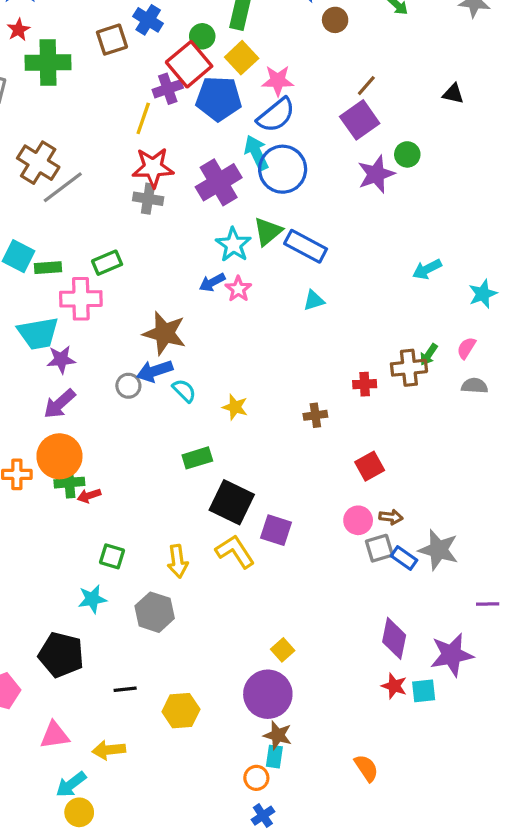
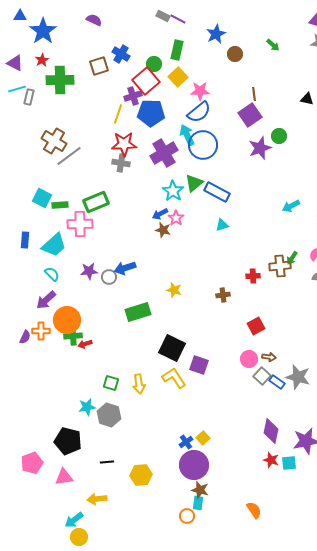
brown line: (366, 86) -> (254, 94), turned -48
blue pentagon: (219, 99) -> (151, 113), moved
green rectangle: (107, 263) -> (96, 202), size x1.4
cyan trapezoid: (38, 333) -> (54, 245), turned -32
brown star: (164, 333) -> (163, 230), moved, size x0.6
purple star: (61, 360) -> (89, 271), moved
cyan semicircle: (184, 391) -> (52, 274), moved
purple arrow: (59, 404) -> (46, 300), moved
green rectangle: (197, 458) -> (138, 312), moved, size x1.4
gray square: (379, 548) -> (262, 376), turned -30
green square: (112, 556) -> (111, 383), moved
gray hexagon: (155, 612) -> (109, 415), moved
pink triangle: (55, 735) -> (64, 477), moved
blue cross: (263, 816) -> (186, 442), moved

